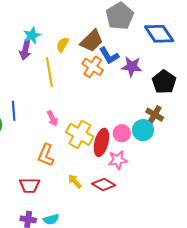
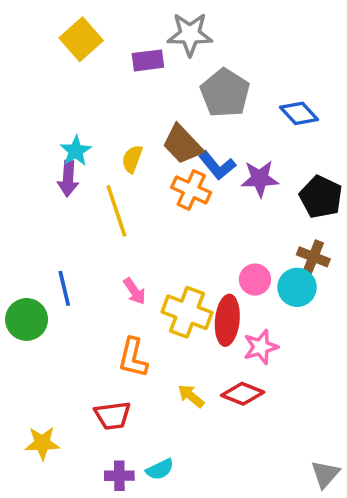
blue diamond: (159, 34) -> (299, 113), size x0.7
brown trapezoid: (92, 41) -> (182, 144), turned 100
pink circle: (122, 133) -> (255, 280), moved

